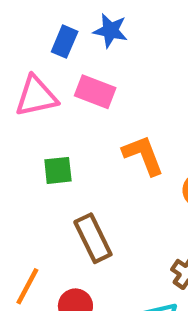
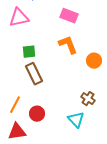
pink rectangle: (95, 92) -> (69, 16), moved
brown rectangle: (93, 238) -> (34, 74), moved

